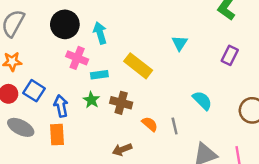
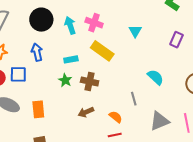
pink cross: (77, 58) -> (94, 23), moved
blue square: (34, 91) -> (18, 74), turned -30
blue arrow: (61, 106) -> (37, 52), moved
orange semicircle: (150, 124) -> (116, 117), moved
brown arrow: (122, 149) -> (86, 112), moved

